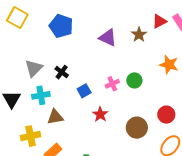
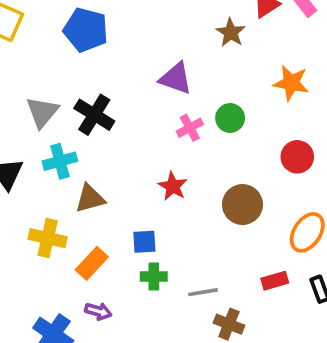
purple triangle: (108, 38) -> (176, 78), moved
black cross: (62, 72) -> (94, 115), size x1.5
blue square: (84, 91) -> (144, 242), moved, turned 32
red circle: (166, 115) -> (297, 157), moved
yellow cross: (31, 136) -> (48, 238), turned 30

